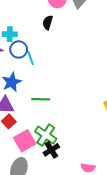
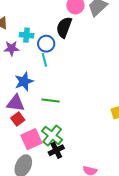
black semicircle: (48, 23) -> (64, 27), size x1.5
blue circle: (19, 49) -> (46, 44), moved

